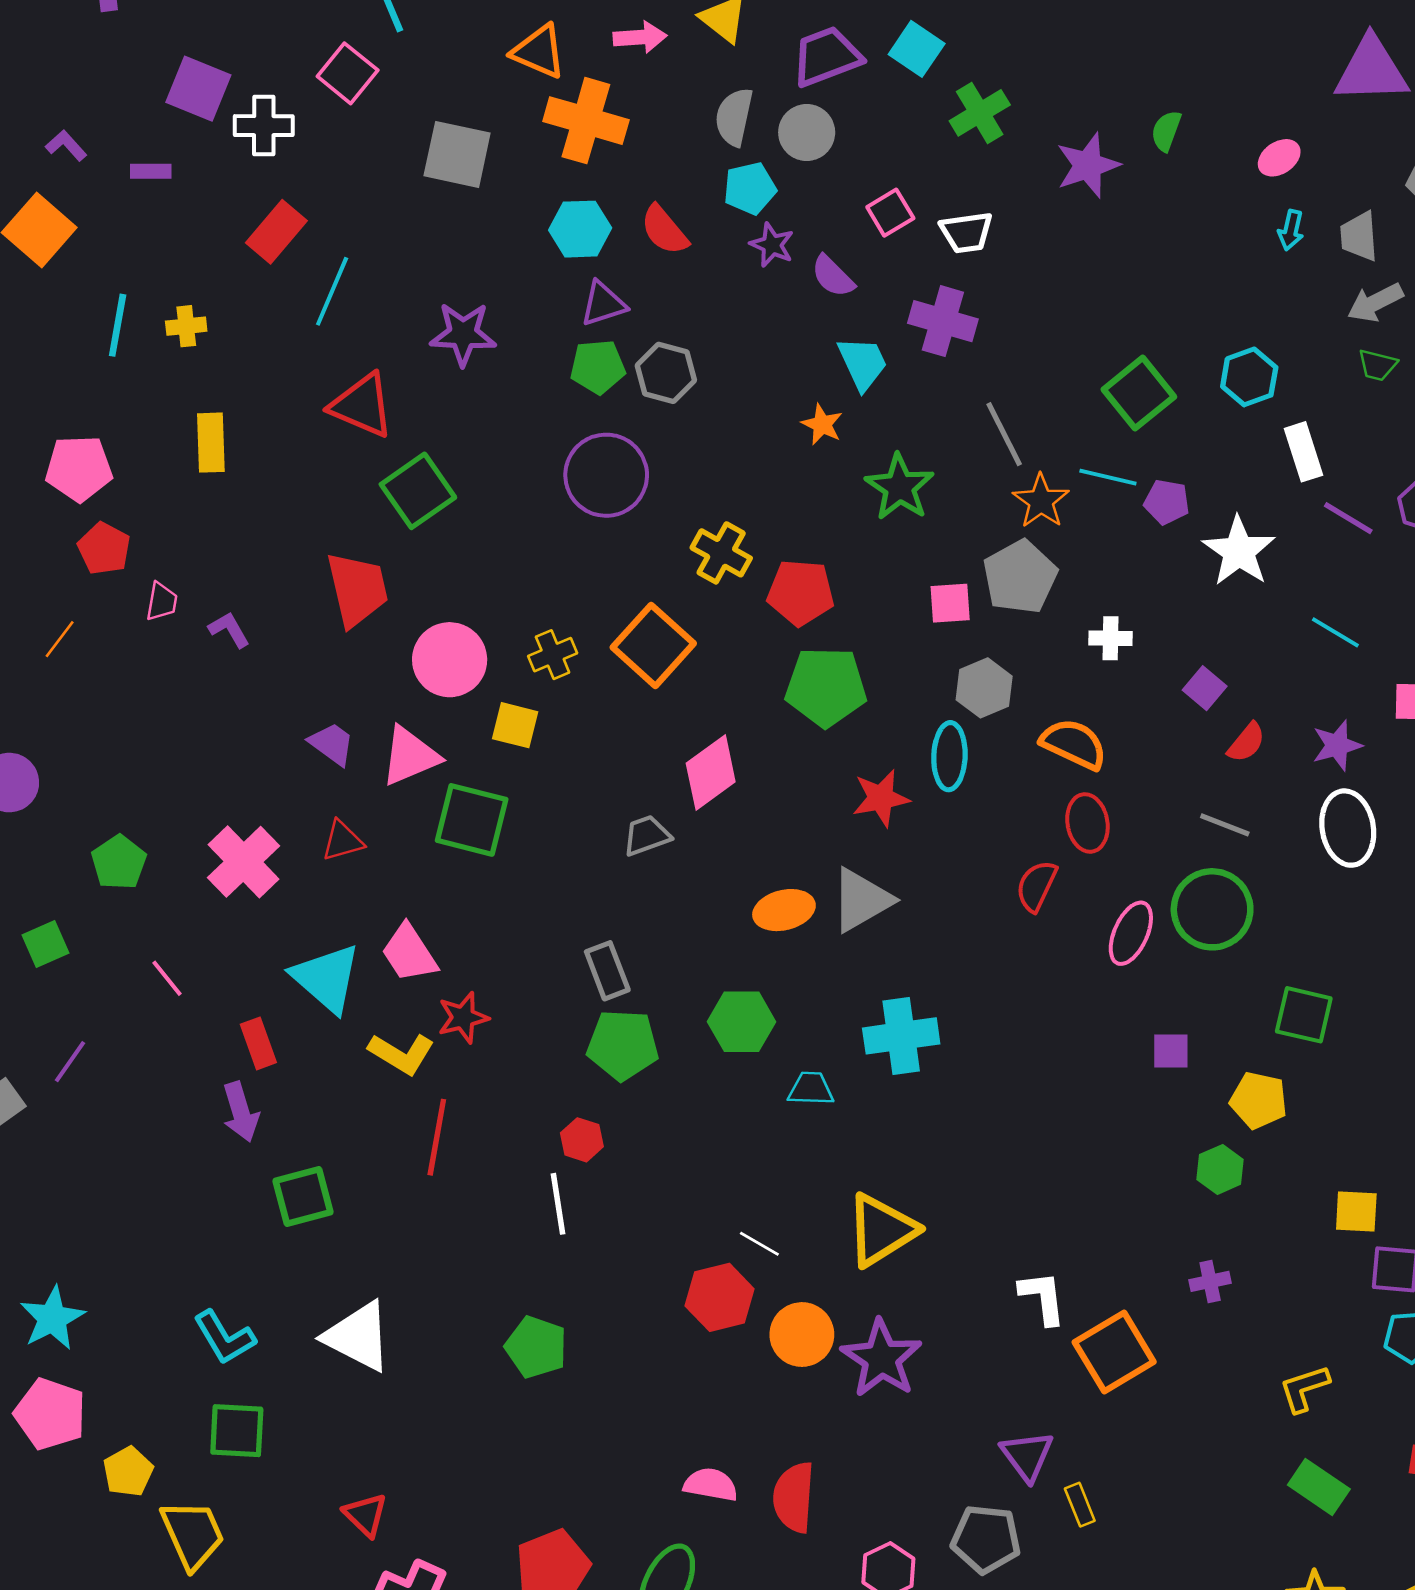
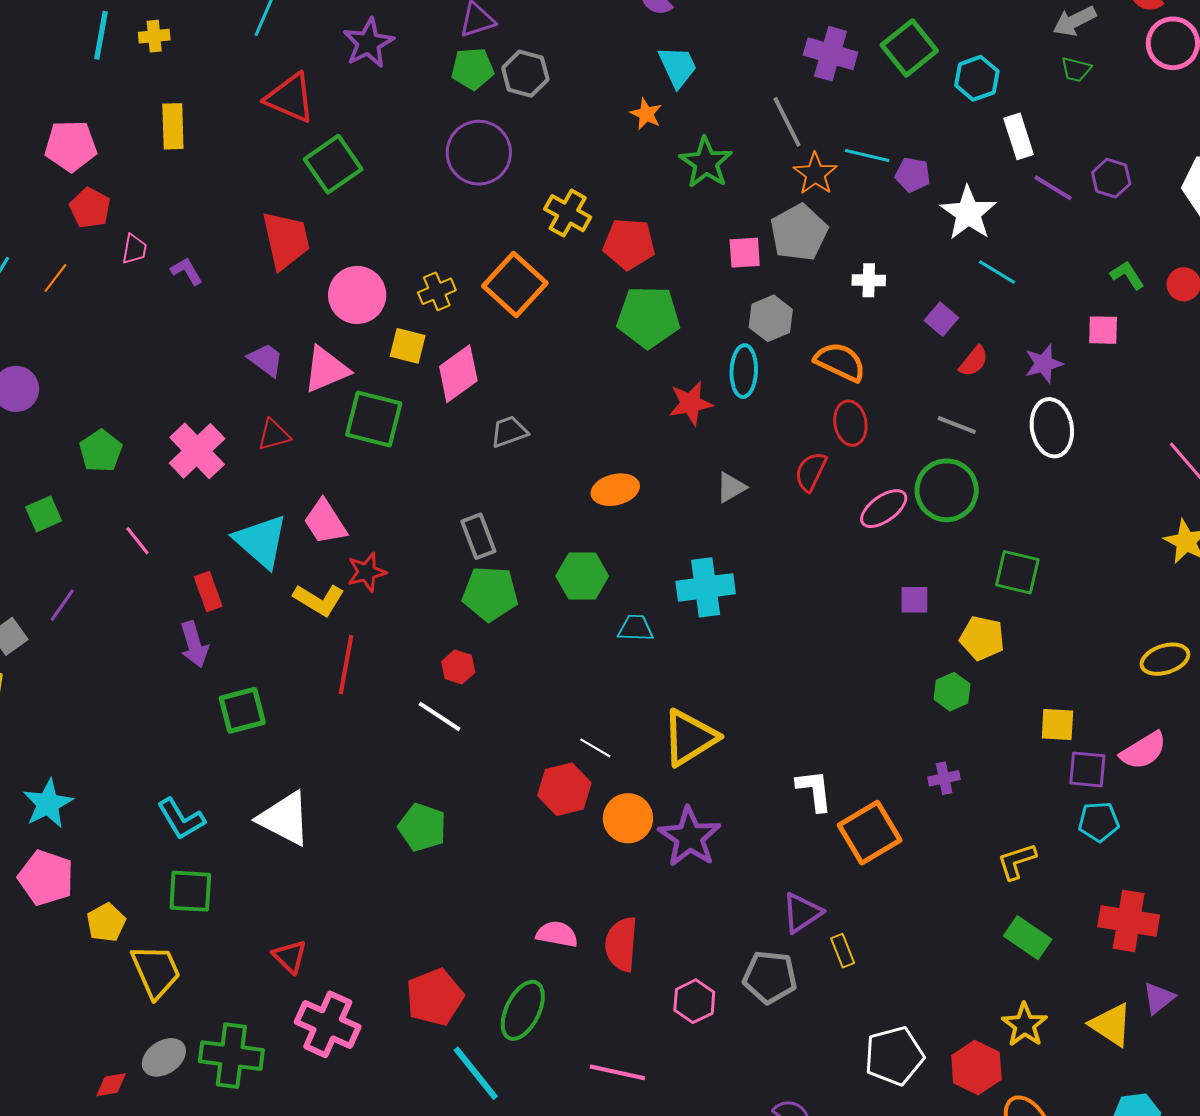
purple cross: (943, 321) -> (830, 54), moved
purple star: (463, 334) -> (368, 43), turned -30
green square: (1139, 393) -> (909, 48), moved
cyan line: (1335, 632) -> (997, 272), moved
pink diamond: (711, 772) -> (458, 374), moved
gray triangle: (861, 900) -> (731, 487), moved, size x0.6
pink ellipse: (1131, 933) -> (884, 509), turned 30
white line: (558, 1204) -> (440, 716), turned -48
purple triangle: (1027, 1456) -> (802, 913), turned 33

